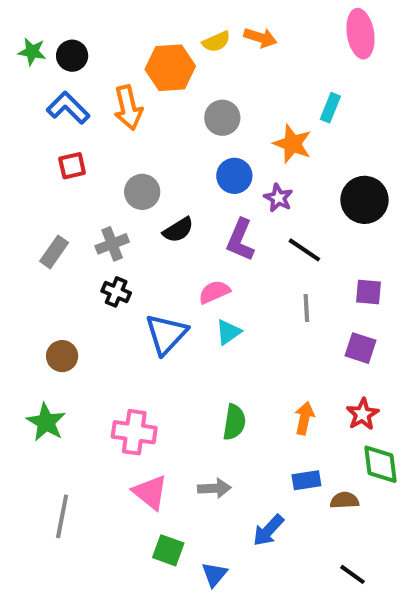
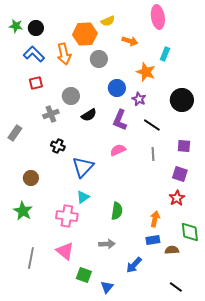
pink ellipse: (360, 34) -> (158, 17), moved
orange arrow: (260, 38) -> (130, 41), moved
gray circle: (222, 118) -> (99, 59), moved
gray cross: (112, 244) -> (51, 114), moved
gray rectangle: (54, 252) -> (15, 133), moved
pink semicircle: (214, 292) -> (118, 150), moved
cyan triangle: (228, 332) -> (83, 197), moved
red star: (362, 414) -> (177, 198), moved
orange arrow: (304, 418) -> (155, 219), moved
pink triangle: (150, 492) -> (65, 251), moved

